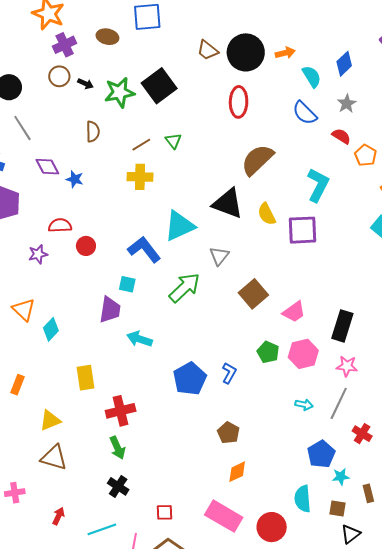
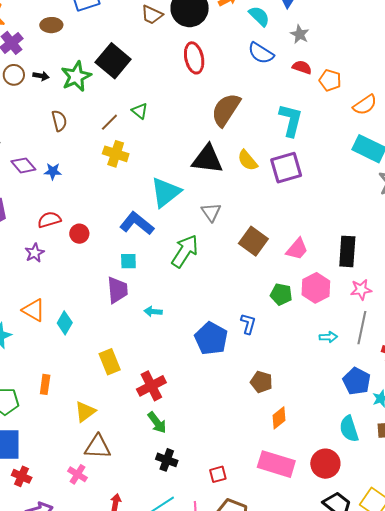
yellow cross: (140, 177) -> (116, 154), turned 30
cyan arrow: (140, 339) -> (153, 312), size x0.7
pink cross: (15, 493) -> (78, 474), moved, turned -36

